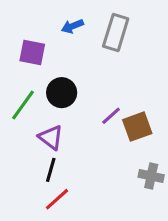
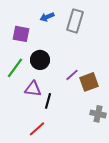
purple triangle: (51, 137) -> (33, 89), turned -30
black line: (51, 170) -> (48, 101), moved

